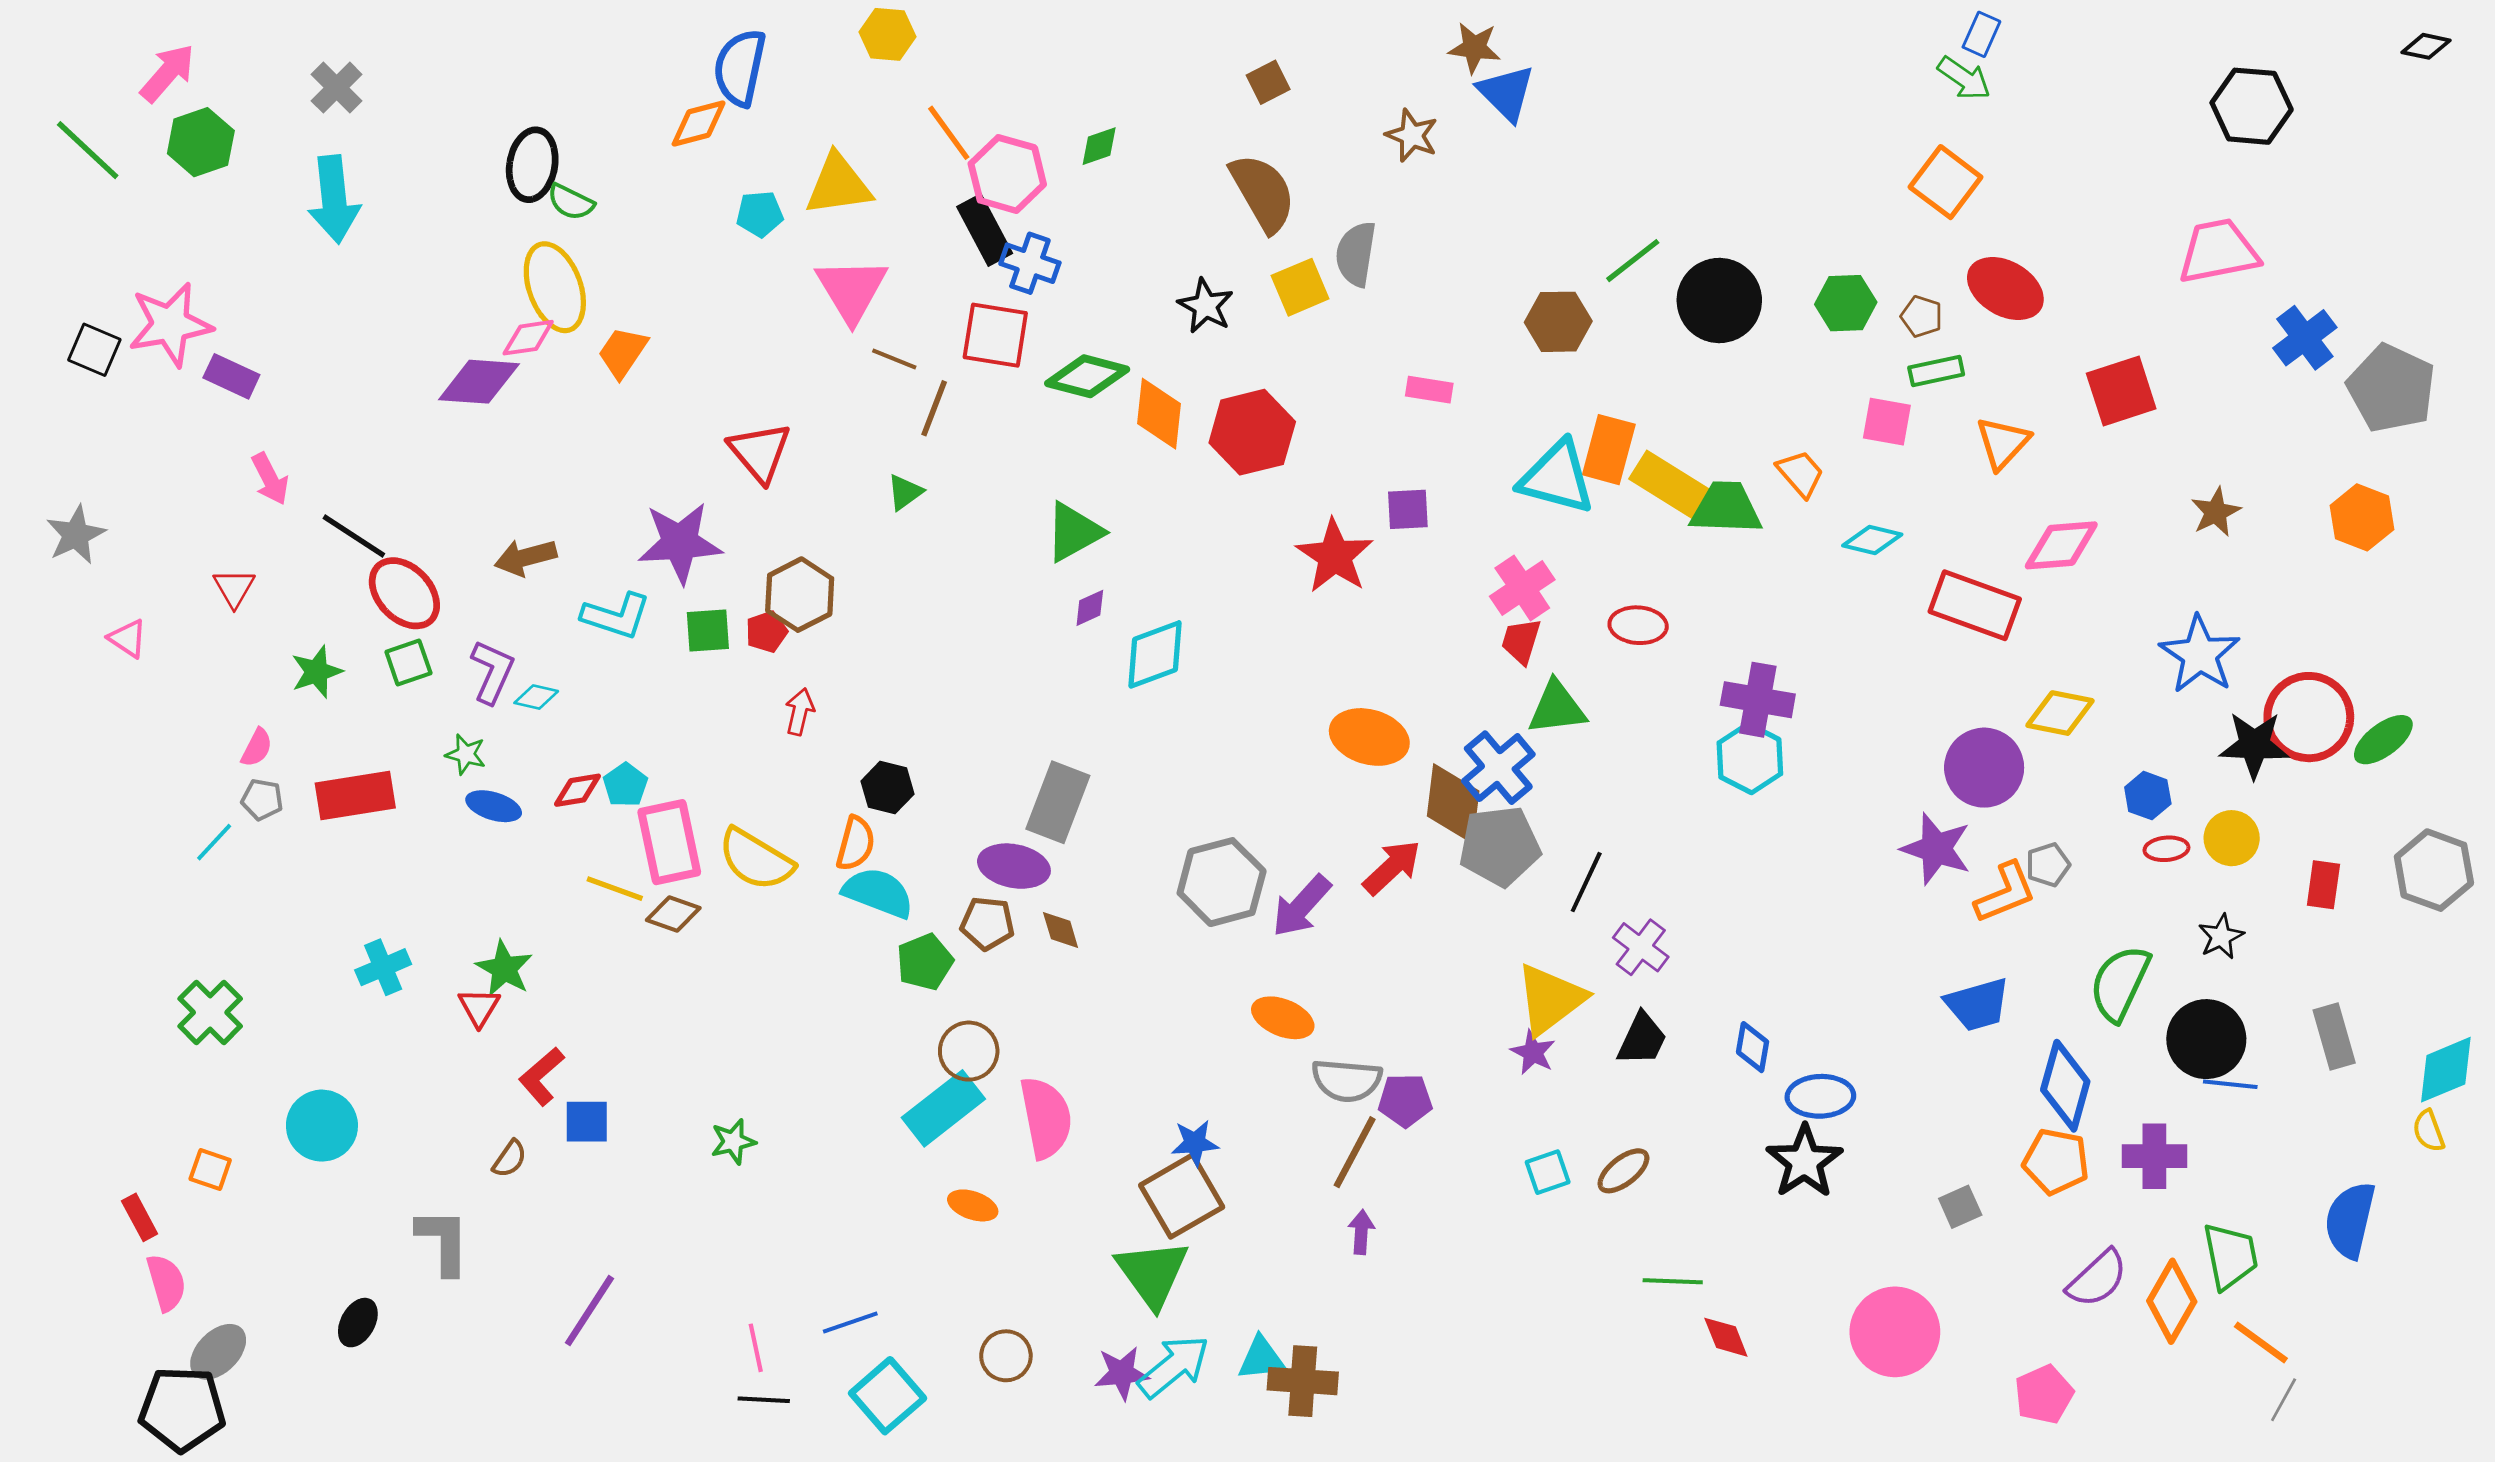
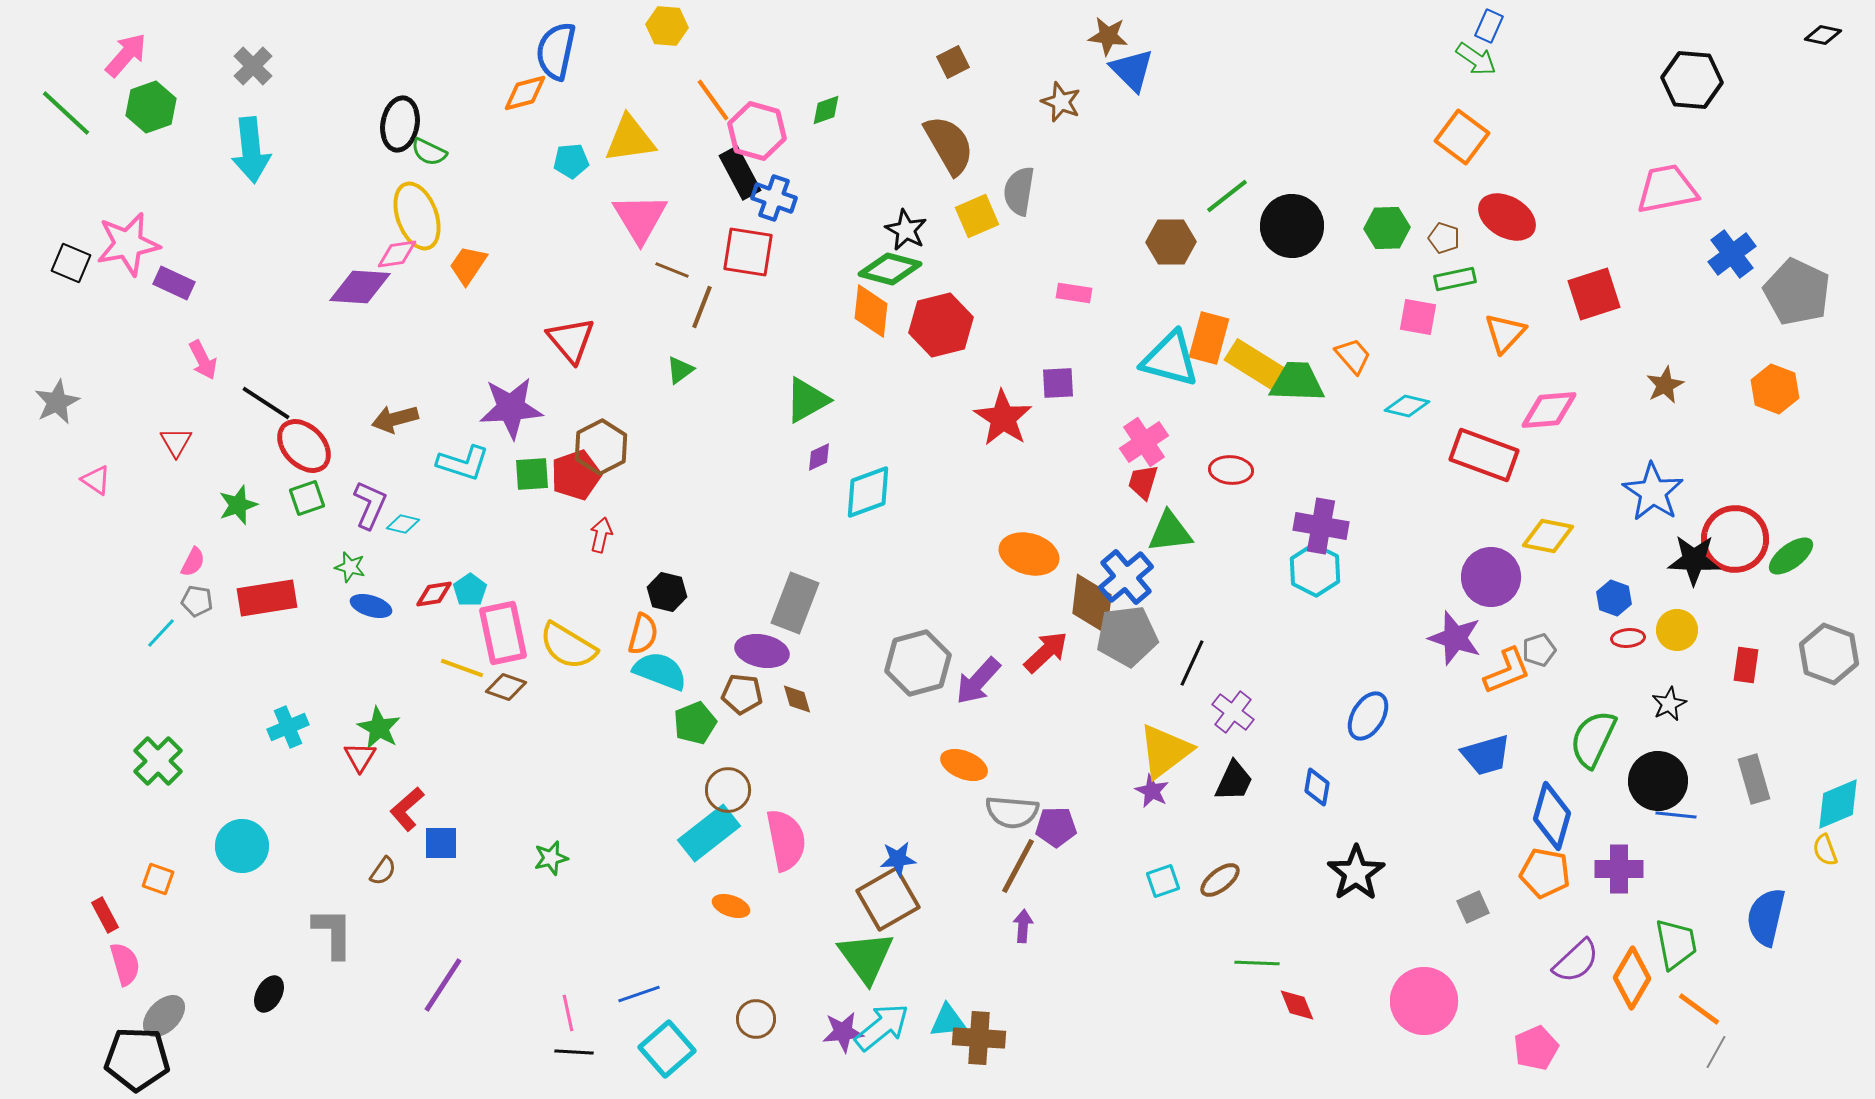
green diamond: (1087, 376) -> (890, 269), moved
red pentagon: (766, 632) -> (576, 475), size x1.6
blue ellipse: (1820, 1096) -> (1368, 716), moved, turned -57

